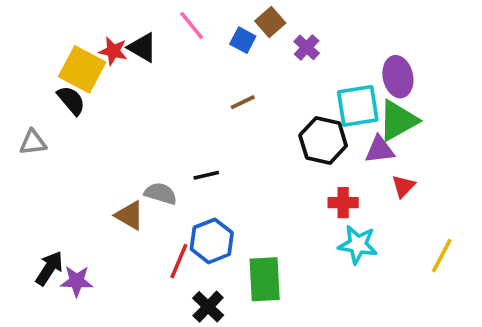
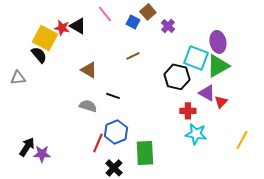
cyan square: (358, 106) -> (196, 58), turned 30
purple triangle: (380, 150) -> (207, 93), moved, turned 36
black line: (206, 175) -> (113, 96), turned 32
brown triangle: (130, 215) -> (89, 70), moved

